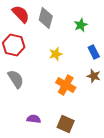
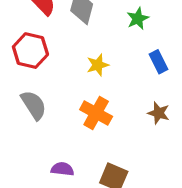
brown star: (94, 76) -> (159, 113), moved
orange cross: (66, 85) -> (96, 113), moved

